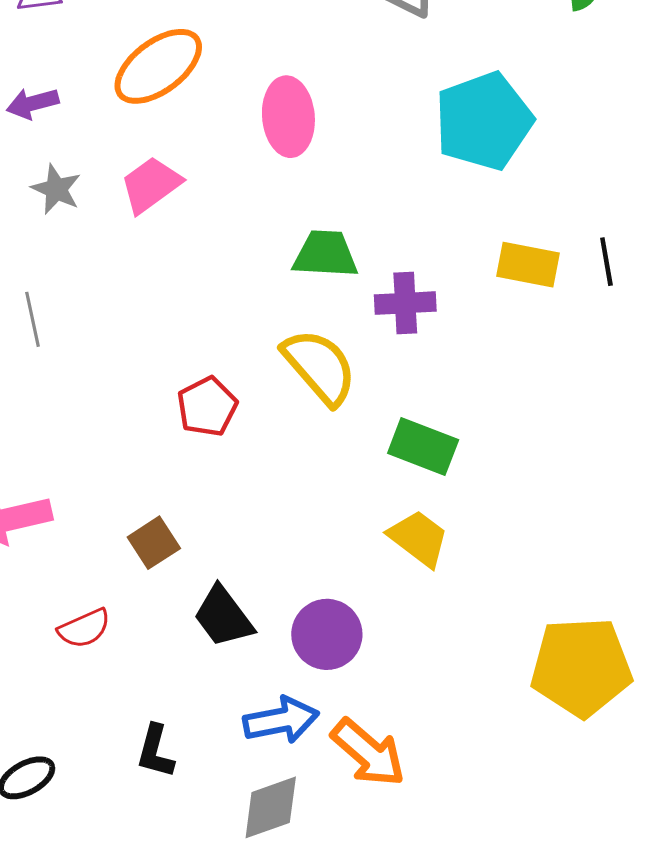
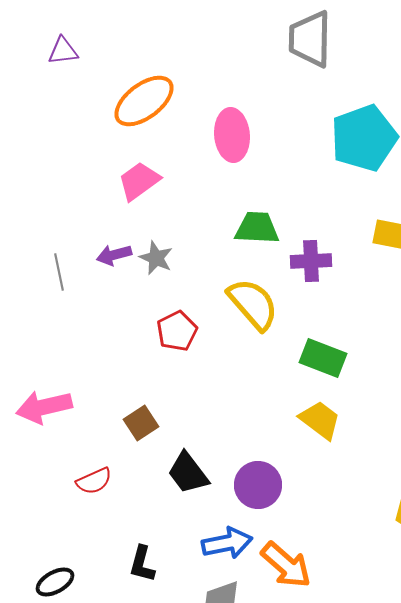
purple arrow: (33, 103) -> (114, 255), moved
gray star: (56, 189) -> (156, 258), moved

